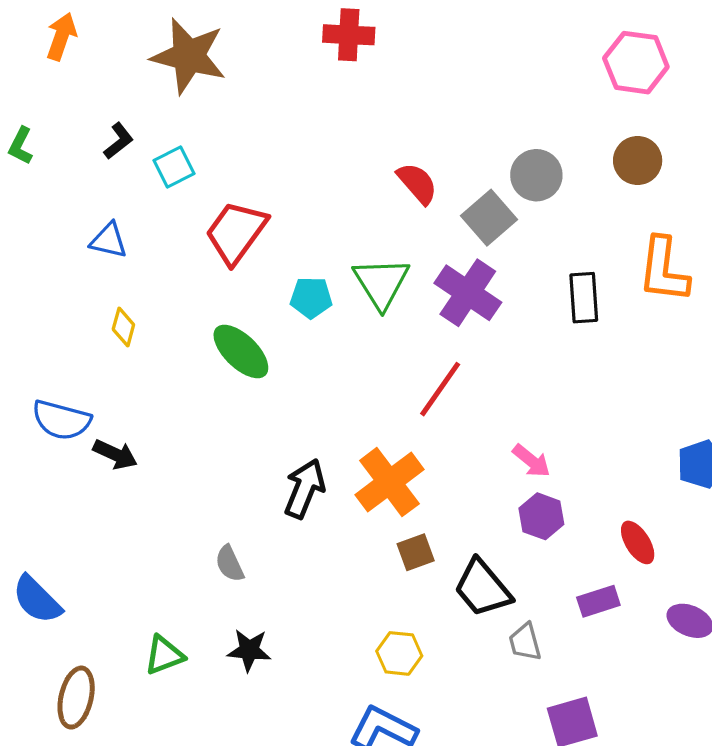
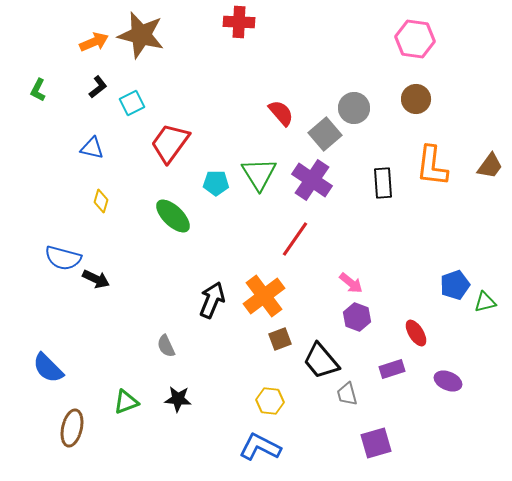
orange arrow: (61, 36) -> (94, 42), moved, turned 48

